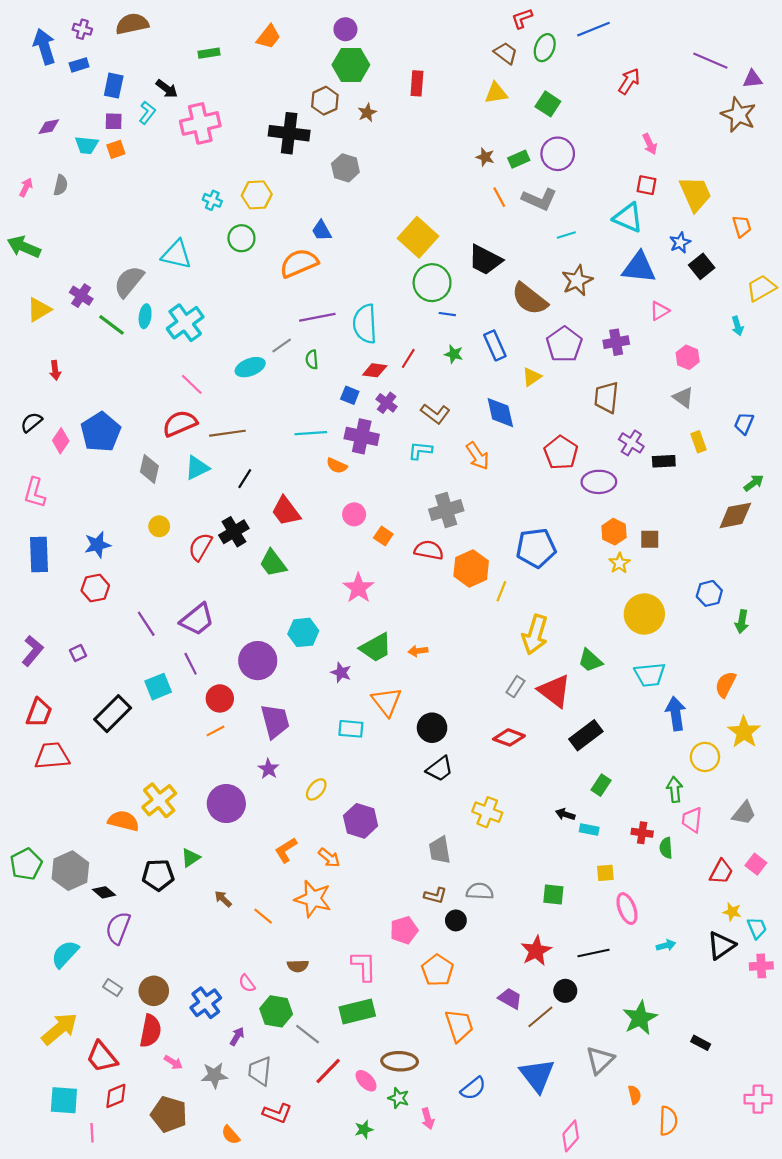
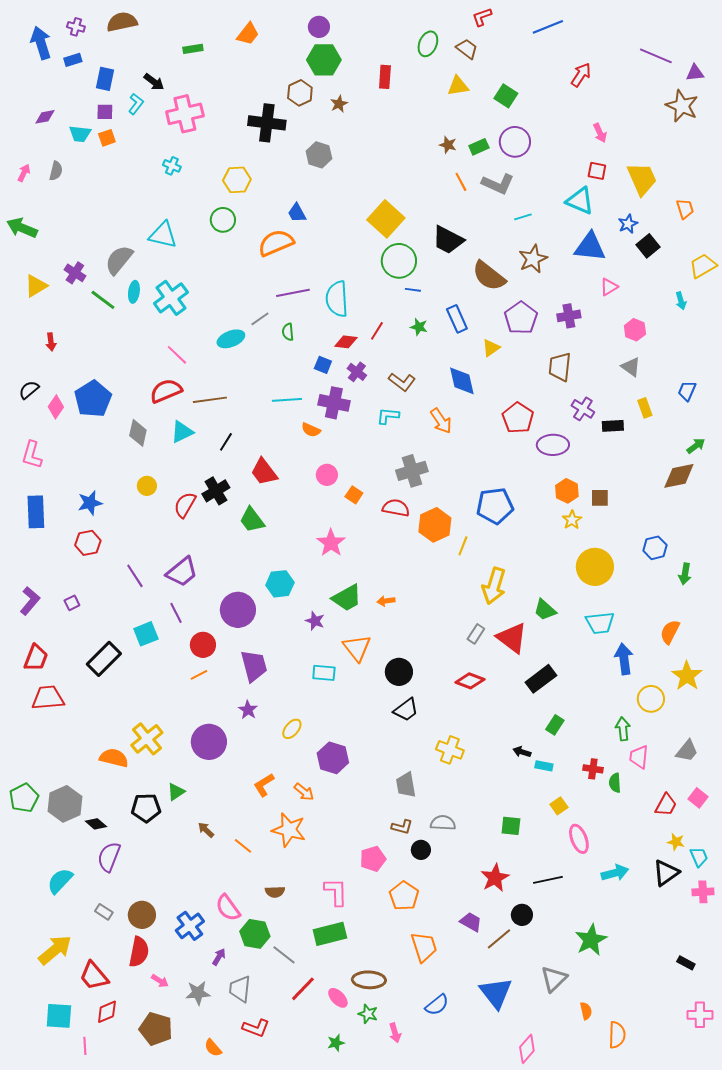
green ellipse: (545, 48) -> (428, 44), moved
cyan cross: (212, 200) -> (172, 166), moved
yellow square: (605, 873) -> (559, 806), turned -30
cyan arrow: (666, 945) -> (615, 873), size x1.5
pink semicircle: (247, 983) -> (228, 908), size x1.6
black rectangle: (701, 1043) -> (686, 963), moved

